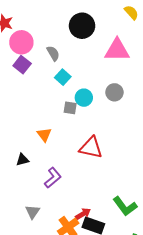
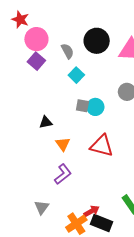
black circle: (82, 26) -> (97, 41), moved
cyan circle: (84, 98) -> (95, 107), moved
orange triangle: (44, 135) -> (63, 144), moved
black triangle: (22, 160) -> (46, 122), moved

